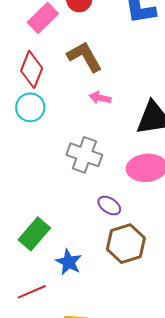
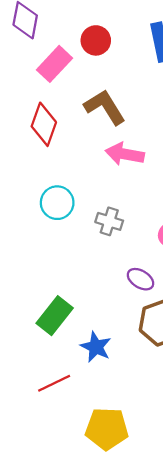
pink arrow: (100, 98) -> (125, 154), size x1.5
cyan circle: (30, 107) -> (57, 203), moved
gray cross: (84, 155) -> (109, 221), size x0.7

